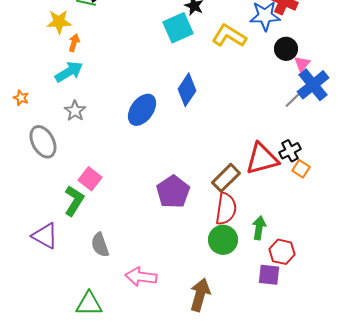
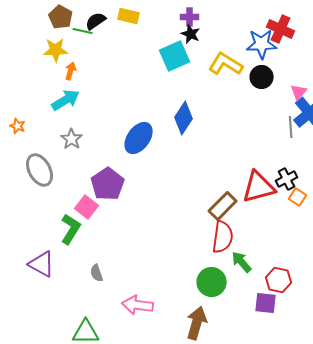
black circle: (286, 49) -> (262, 77), moved
gray line: (294, 99) -> (291, 127), turned -50
purple pentagon: (173, 192) -> (108, 184), moved
green arrow: (259, 228) -> (242, 262), moved, turned -50
green circle: (223, 240) -> (212, 282), moved
gray semicircle: (100, 245) -> (97, 273), size x0.7

